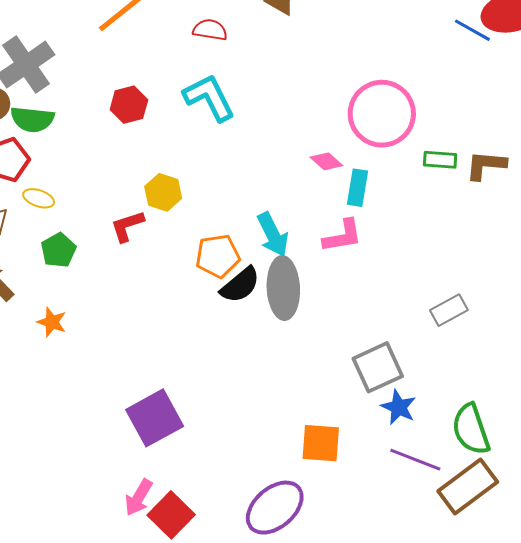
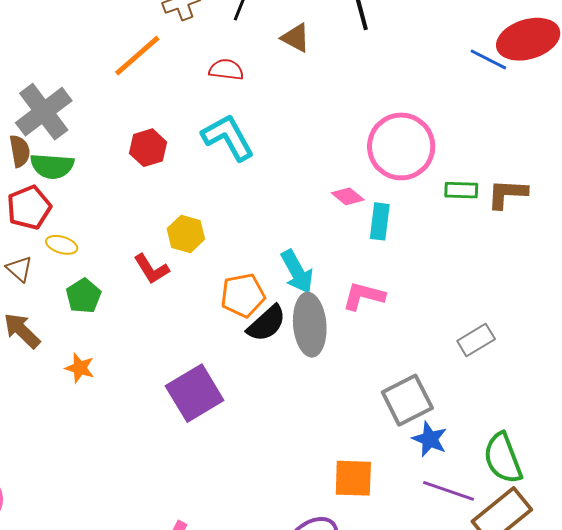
red L-shape: (127, 226) -> (151, 269), turned -102
pink L-shape: (343, 236) -> (364, 296), moved, turned -153
purple square: (155, 418) -> (195, 393), moved

